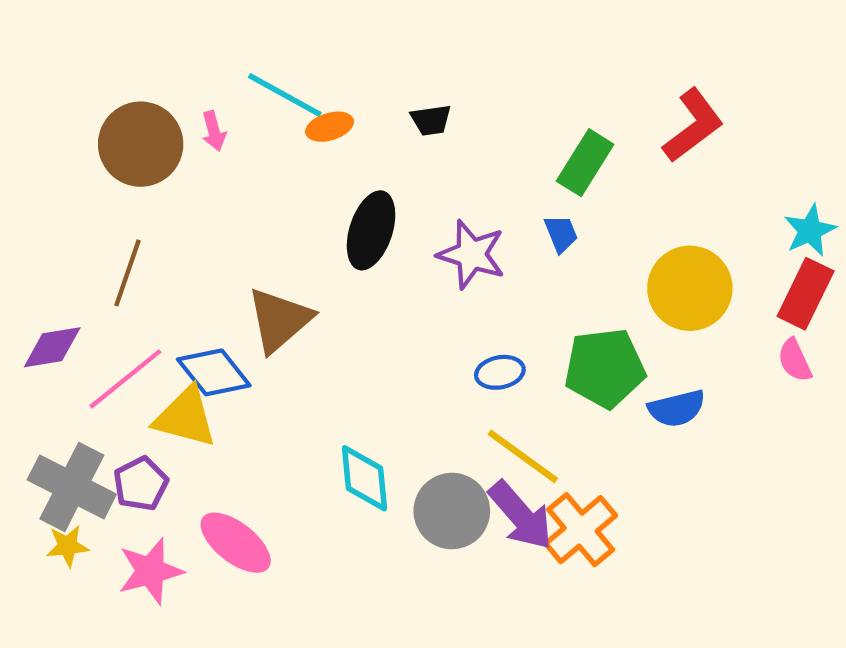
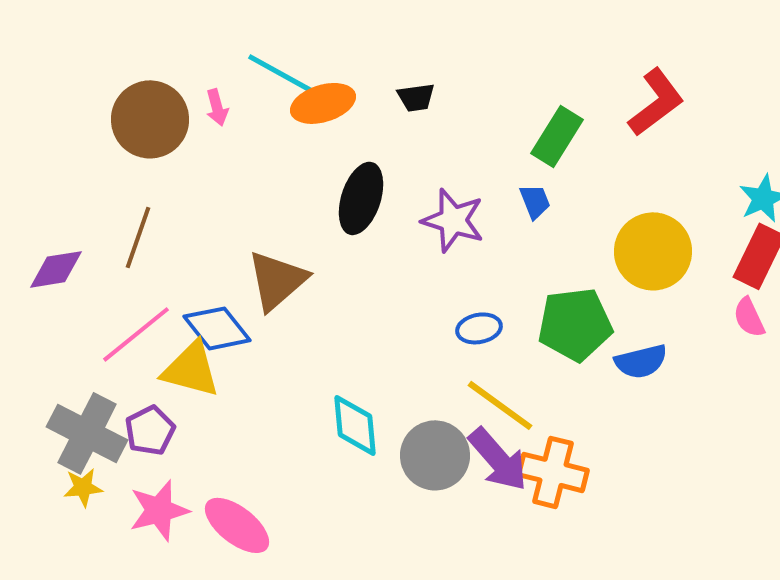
orange ellipse: (330, 127) -> (323, 103), size x1.5
purple diamond: (52, 347) -> (56, 269), moved
orange cross: (581, 530) -> (553, 472), turned -36
pink ellipse: (236, 543) -> (237, 525), moved

